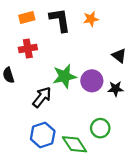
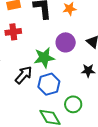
purple circle: (92, 81) -> (66, 42), moved
blue hexagon: (43, 135) -> (49, 84), moved

